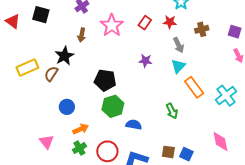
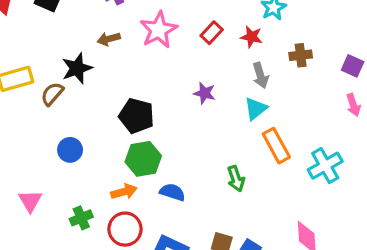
brown arrow: (82, 35) -> (109, 39), turned 56
orange arrow: (81, 129) -> (124, 192), moved

